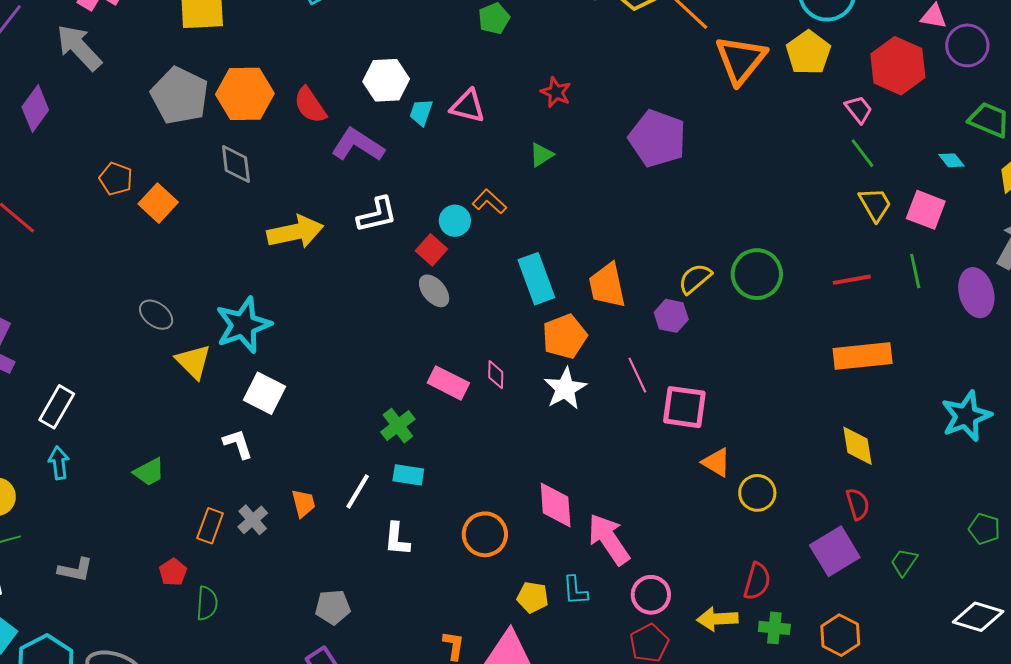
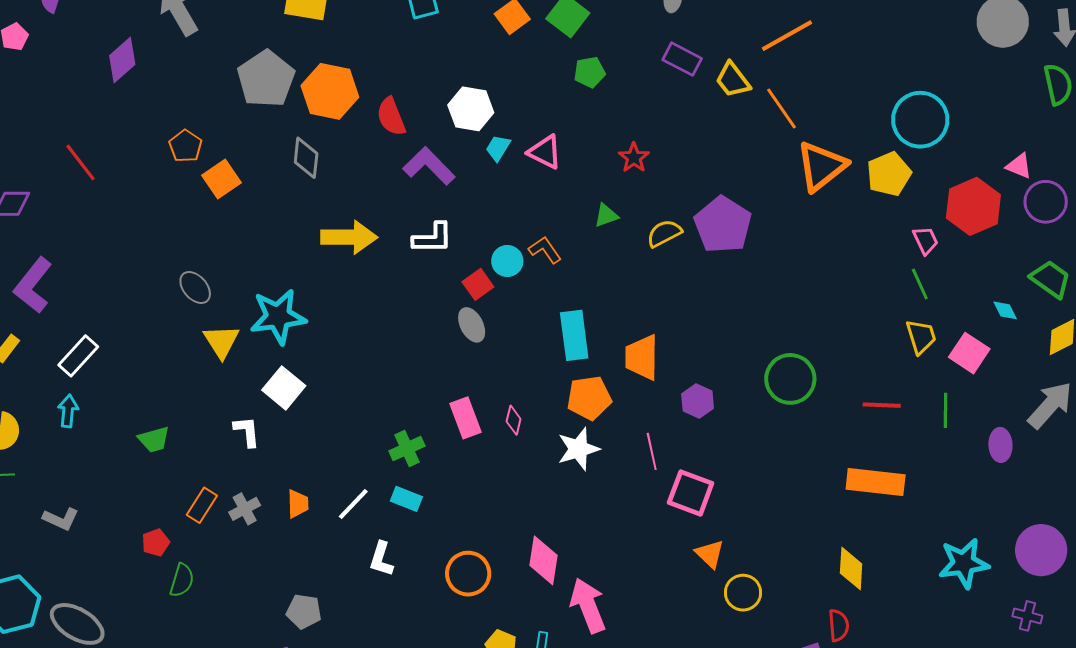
yellow semicircle: (695, 279) -> (664, 233), moved
purple ellipse: (976, 293) -> (1000, 445), size x0.7
pink rectangle: (448, 383) -> (465, 418), turned 30

